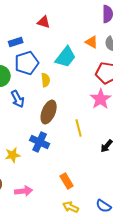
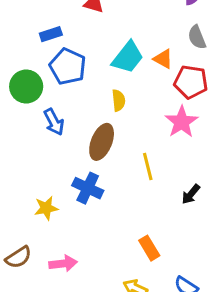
orange triangle: (92, 42) -> (163, 59), moved
blue pentagon: (27, 63) -> (68, 66), turned -30
yellow semicircle: (46, 80) -> (118, 100), moved
orange rectangle: (67, 181) -> (149, 248), moved

